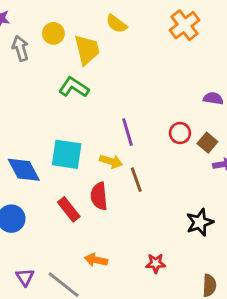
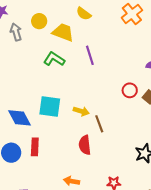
yellow trapezoid: (87, 50) -> (63, 32), turned -55
purple line: (128, 132) -> (90, 55), moved
red semicircle: (99, 196) -> (85, 145), moved
red rectangle: (69, 209) -> (35, 147), moved, turned 42

